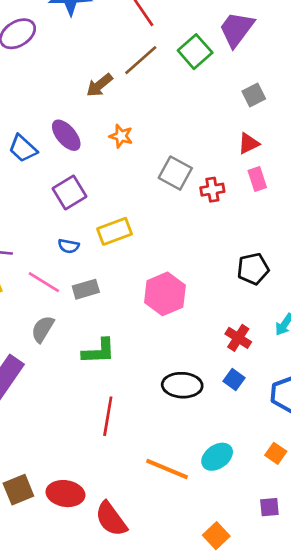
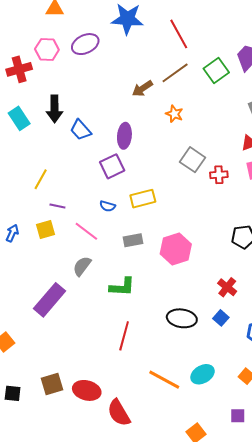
purple ellipse: (66, 135) -> (124, 136), moved, turned 40
orange star: (121, 136) -> (174, 114), moved
gray rectangle: (86, 289) -> (133, 240), moved

